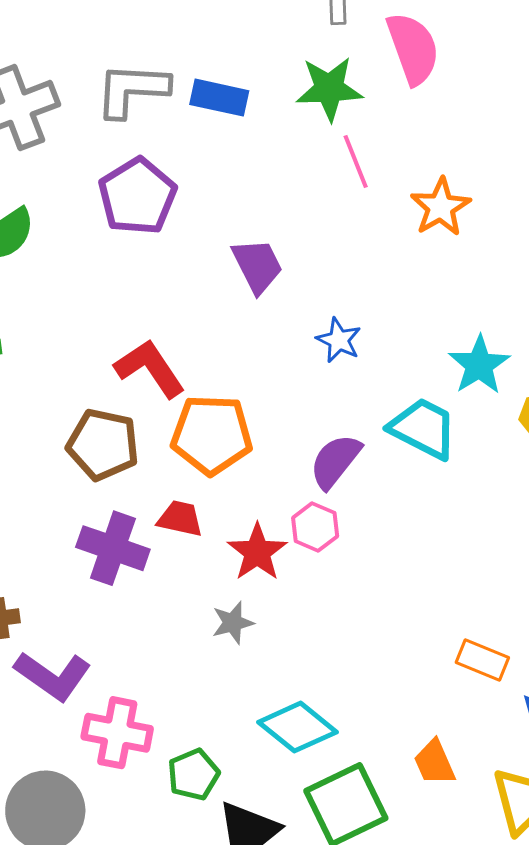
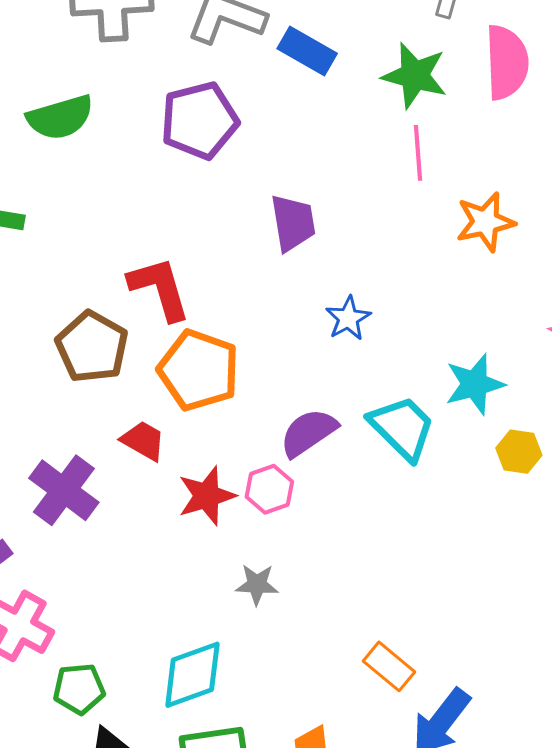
purple cross: (113, 548) -> (64, 490), moved
gray star: (233, 623) -> (257, 585), moved
cyan diamond: (297, 727) -> (192, 675), turned -76

